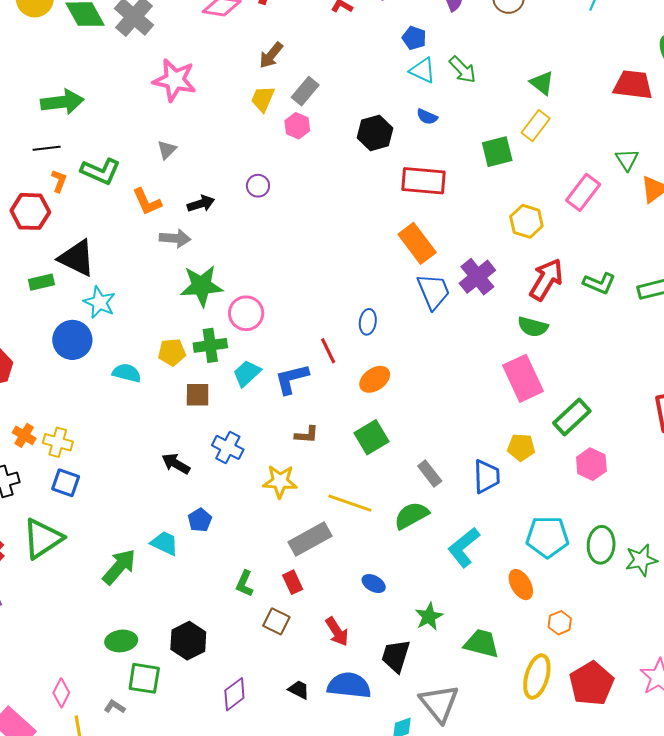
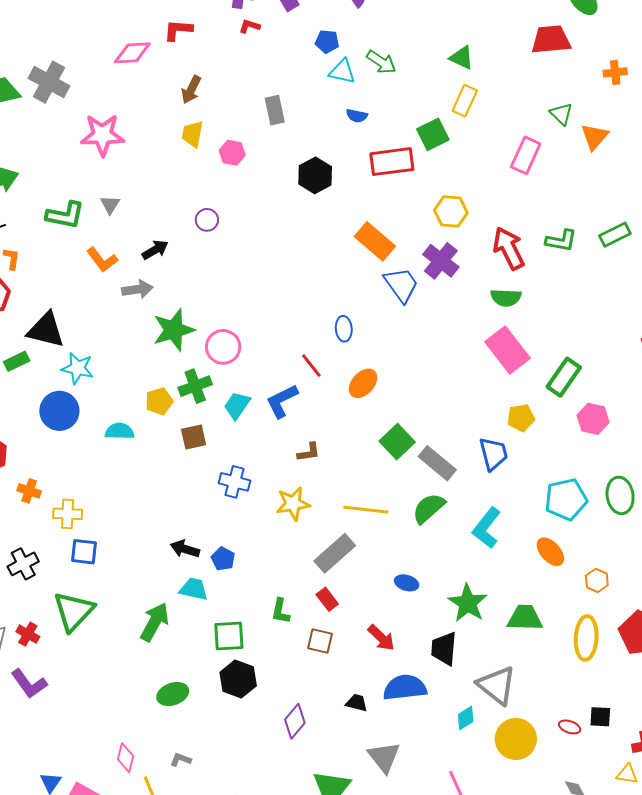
gray rectangle: (305, 91) -> (275, 110), moved, turned -40
black hexagon: (375, 133) -> (315, 175), moved
green L-shape: (101, 171) -> (65, 215), moved
red rectangle: (424, 181) -> (392, 162), moved
yellow hexagon: (526, 221) -> (451, 211), moved
red arrow: (546, 279) -> (509, 248), turned -45
orange cross: (24, 435) -> (29, 491), moved
green square: (372, 437) -> (397, 442), moved
black arrow: (176, 464) -> (185, 549), moved
gray rectangle: (430, 473) -> (437, 463), size x1.4
green star: (429, 617) -> (468, 603), size x1.4
green square: (144, 678) -> (229, 636), moved

